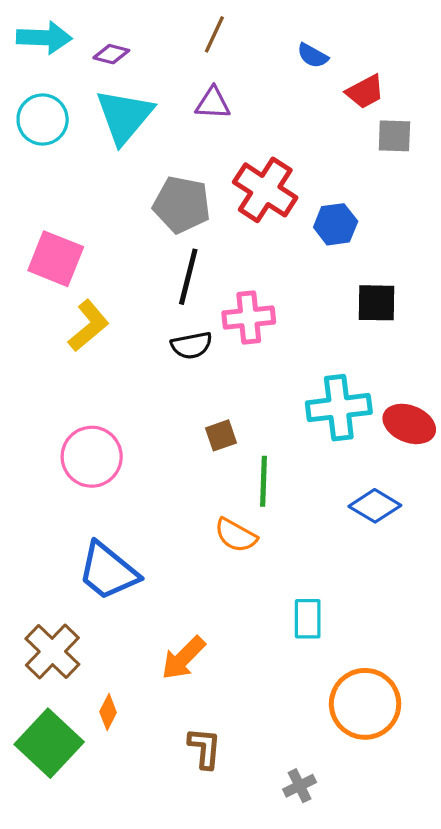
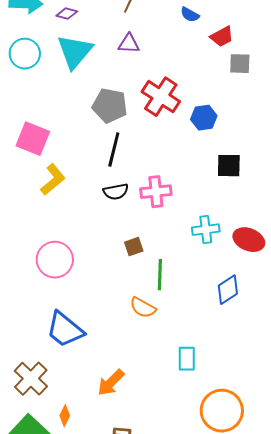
pink cross: (249, 318) -> (156, 192), moved
cyan cross: (339, 408) -> (206, 230), size x0.7
blue diamond: (375, 506) -> (228, 290), turned -64

